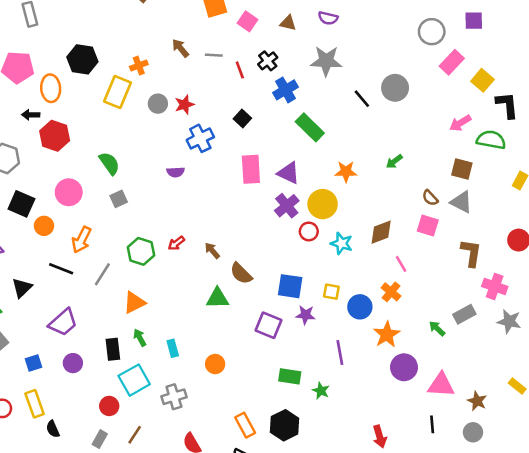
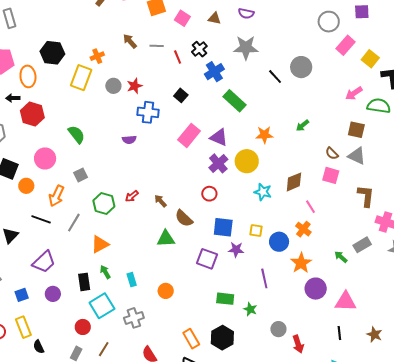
blue cross: (200, 138) -> (148, 112), turned 35
pink rectangle: (251, 169) -> (189, 135), turned 45
gray square: (119, 199) -> (81, 175), moved
red circle: (309, 231) -> (209, 194), moved
brown star: (477, 401) -> (374, 334), moved
gray circle: (473, 432) -> (278, 329), moved

